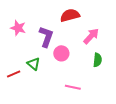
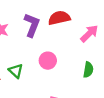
pink arrow: (91, 36) -> (89, 34), moved
purple L-shape: (46, 37) -> (32, 25), moved

